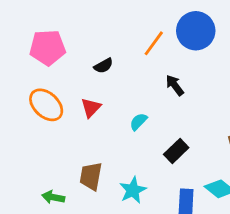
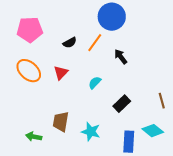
blue circle: (196, 31) -> (112, 17), moved
orange line: (154, 43) -> (95, 43), moved
cyan star: (133, 190) -> (91, 132), turned -30

